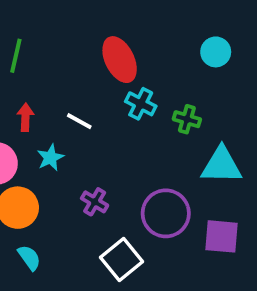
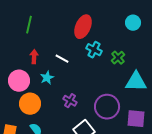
red ellipse: (120, 60) -> (83, 27), turned 50
green cross: (187, 119) -> (118, 58), turned 32

